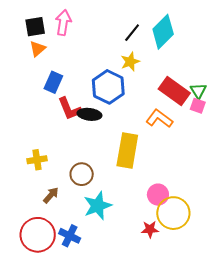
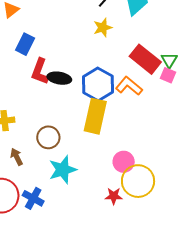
blue hexagon: (108, 87) -> (98, 84), moved
red L-shape: (70, 109) -> (40, 71), turned 40
brown arrow: (51, 195) -> (17, 157), turned -72

